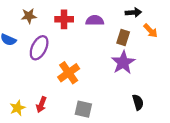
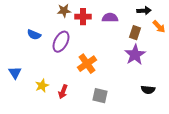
brown star: (29, 16) -> (64, 11), moved
black semicircle: (138, 102) -> (148, 90), turned 112
yellow star: (17, 108) -> (42, 86), moved

